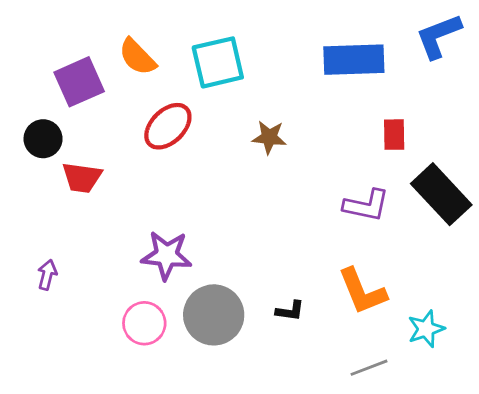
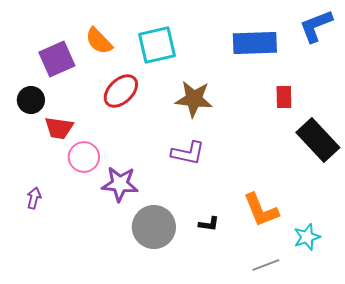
brown star: (269, 137) -> (194, 99), size x1.5
purple L-shape: (366, 205) -> (188, 153), moved
pink circle: (144, 323) -> (84, 157), moved

